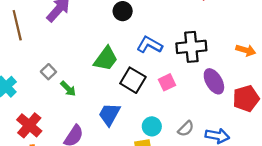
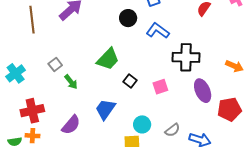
blue L-shape: (150, 45) -> (158, 31), moved
black square: (133, 80) -> (130, 81), size x0.6
red cross: (29, 125) -> (32, 111), turned 30

